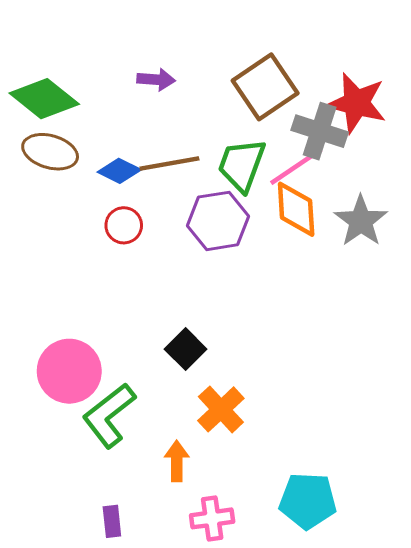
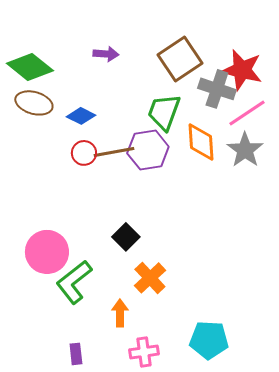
brown line: (169, 163) -> (114, 152), moved
pink line: (296, 166) -> (247, 113), moved

